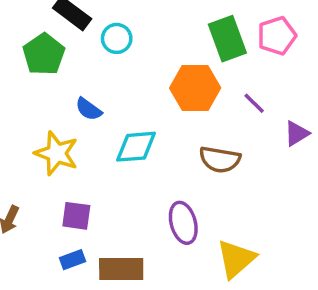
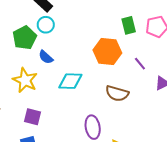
cyan circle: (117, 38) -> (46, 25), moved
green rectangle: (227, 39) -> (129, 25), size x0.7
green pentagon: (44, 54) -> (25, 38), moved

